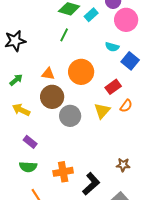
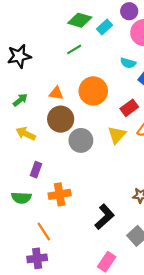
green line: (64, 35) -> (74, 49), turned 32
purple rectangle: (30, 142) -> (36, 170), turned 72
green semicircle: (28, 167) -> (21, 198), moved
orange cross: (63, 172) -> (60, 194), moved

